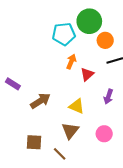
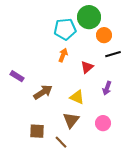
orange arrow: (71, 62) -> (63, 55), moved

